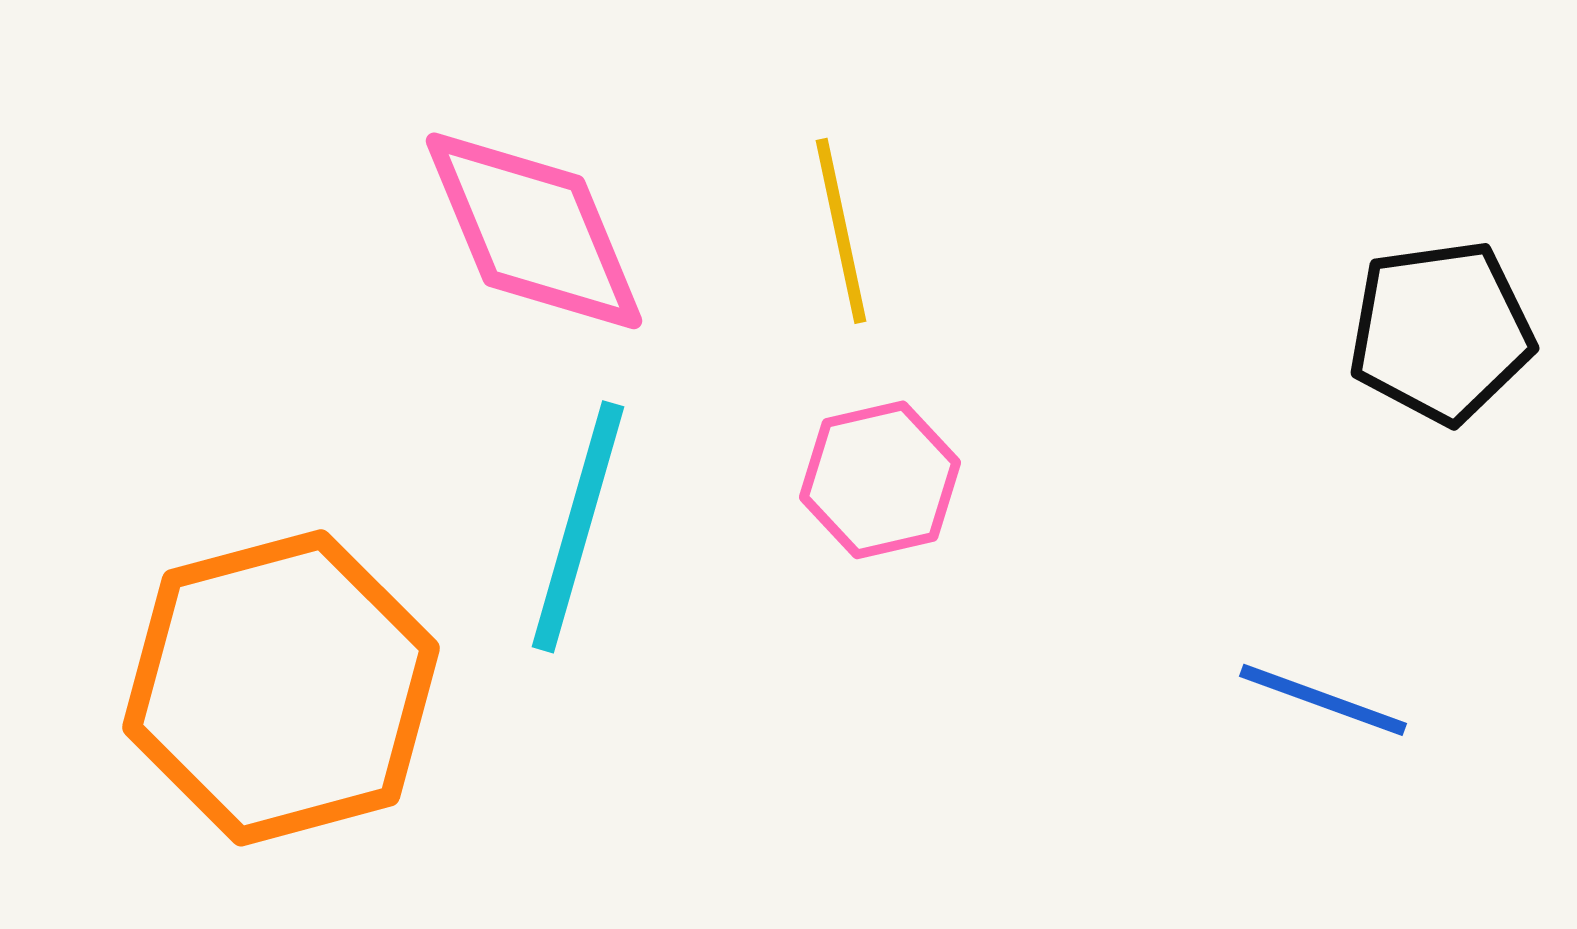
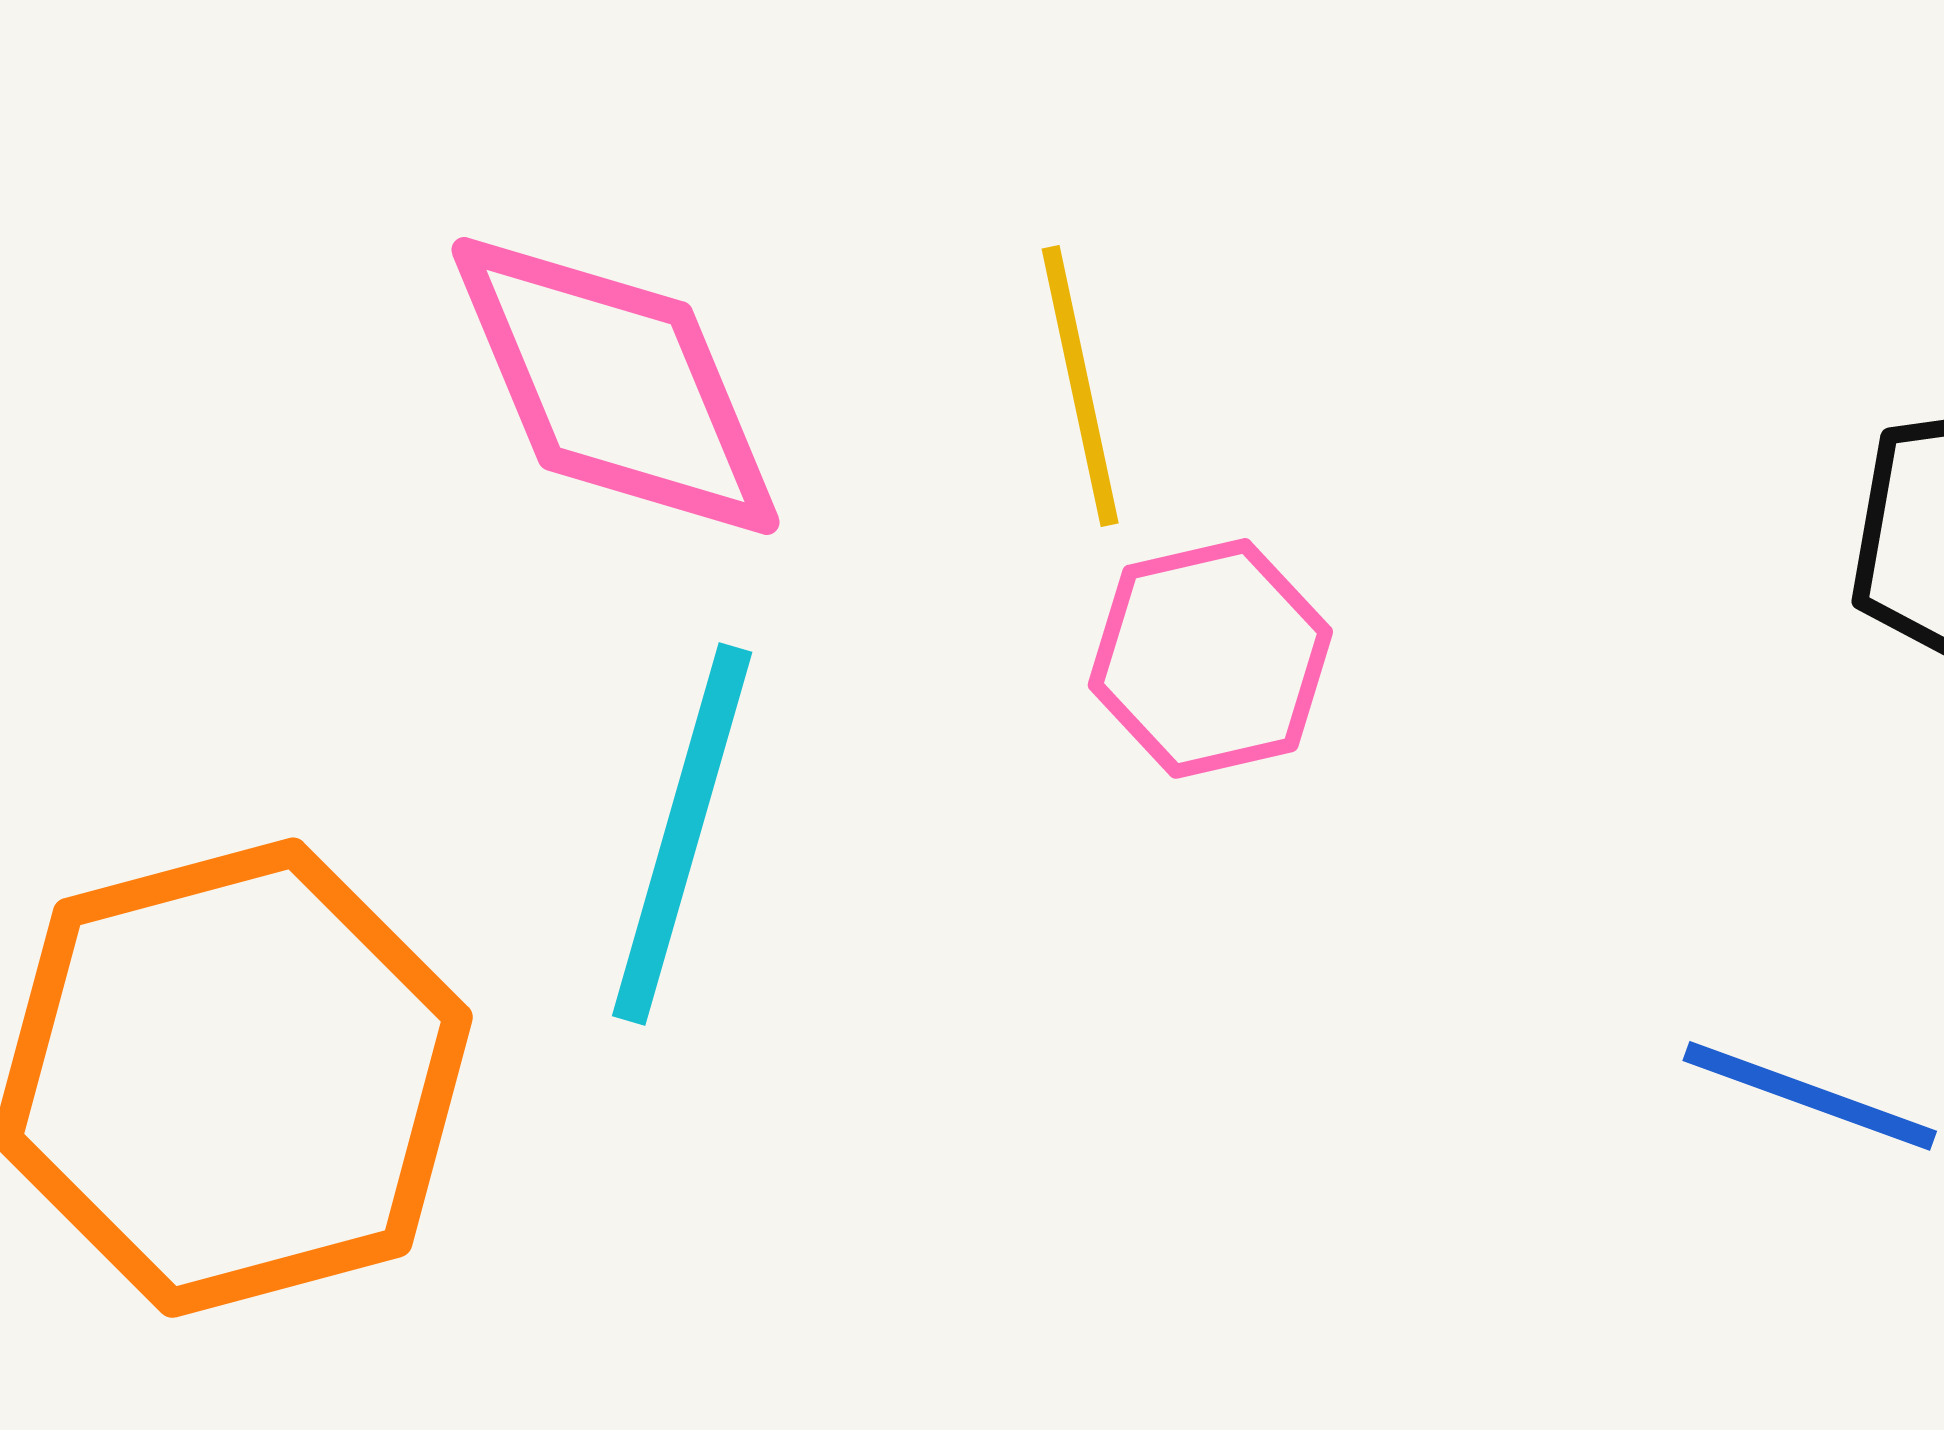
pink hexagon: (880, 480) -> (1210, 658), moved

